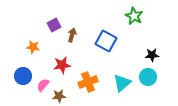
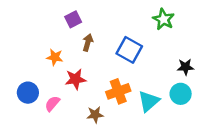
purple square: (54, 25) -> (73, 19), moved
orange star: (33, 47) -> (55, 57), moved
orange cross: (88, 82) -> (118, 91), moved
brown star: (59, 96) -> (95, 115), moved

